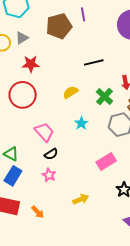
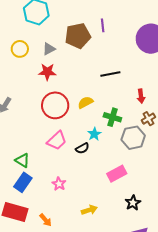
gray triangle: (22, 38) -> (49, 49), moved
red circle: (23, 95) -> (55, 105), moved
green cross: (105, 96) -> (112, 117), moved, turned -30
pink trapezoid: (44, 132) -> (57, 141), turned 85
black semicircle: (51, 154) -> (82, 148), moved

